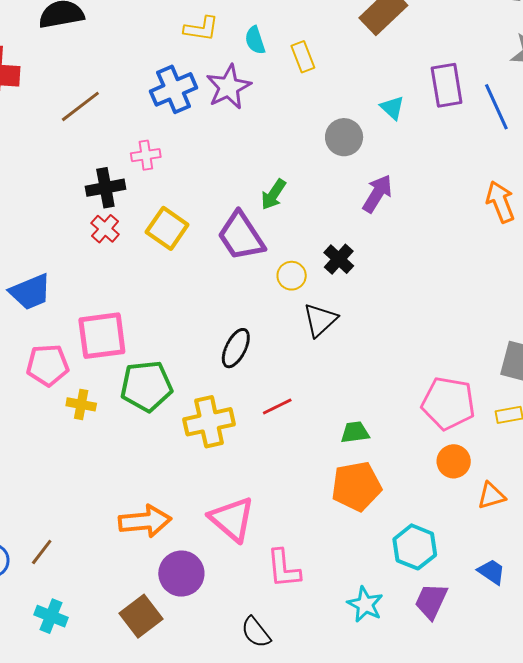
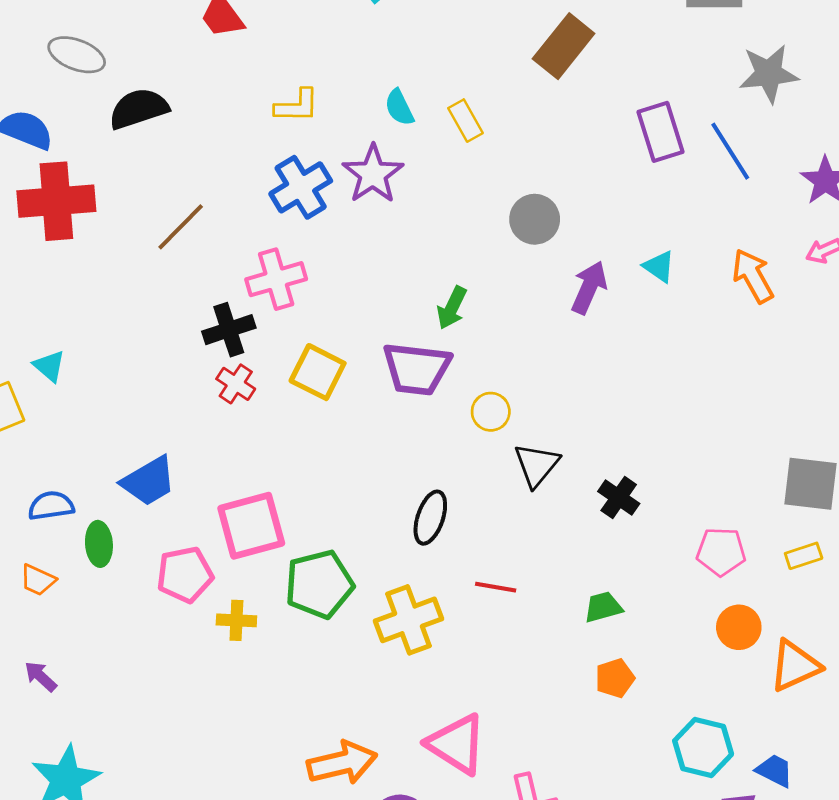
yellow L-shape: (201, 29) -> (297, 106), moved
cyan triangle: (392, 108) -> (659, 266), moved
pink cross: (146, 155) -> (276, 279), size x1.5
purple trapezoid: (241, 236) -> (417, 369), turned -42
black cross: (339, 259) -> (619, 497), moved
pink pentagon: (448, 403) -> (721, 552), size x0.7
red line: (277, 407) -> (496, 587), turned 44
orange pentagon: (356, 486) -> (615, 678), size x0.6
orange triangle: (491, 496) -> (795, 666), size x1.4
blue trapezoid: (491, 572) -> (775, 771), moved

